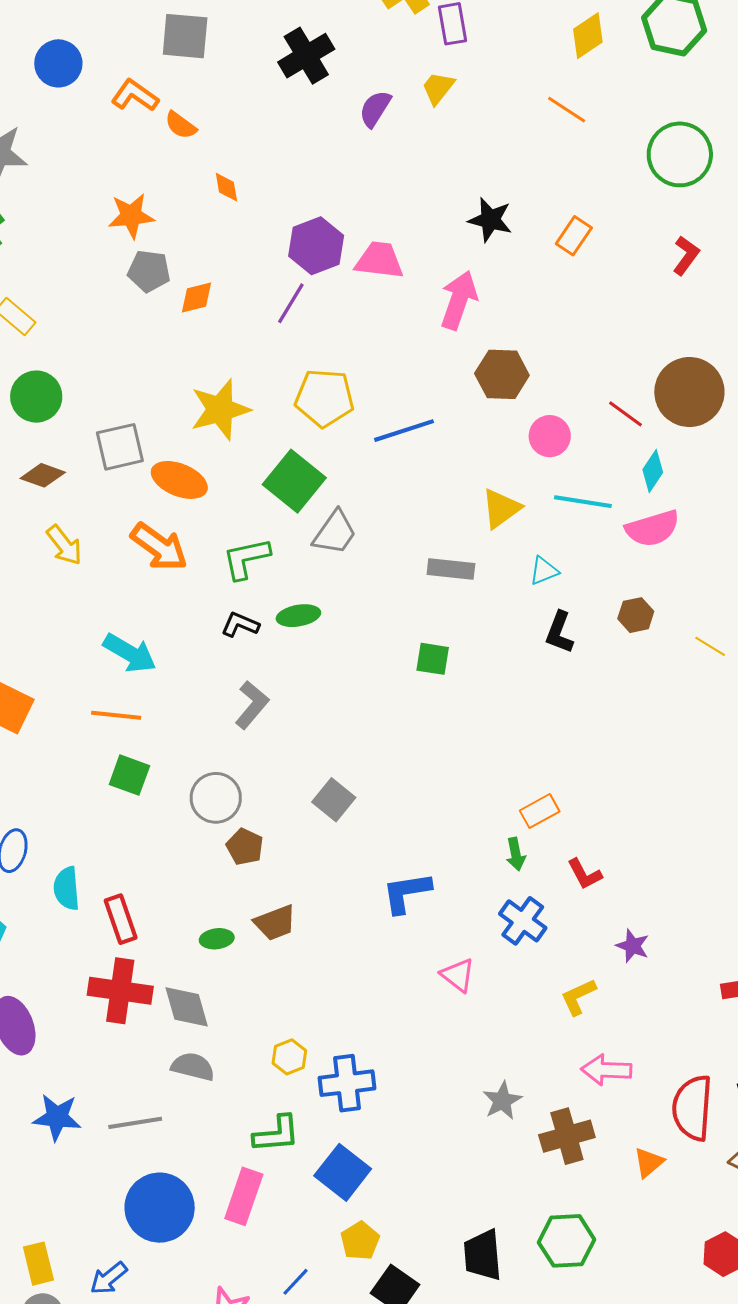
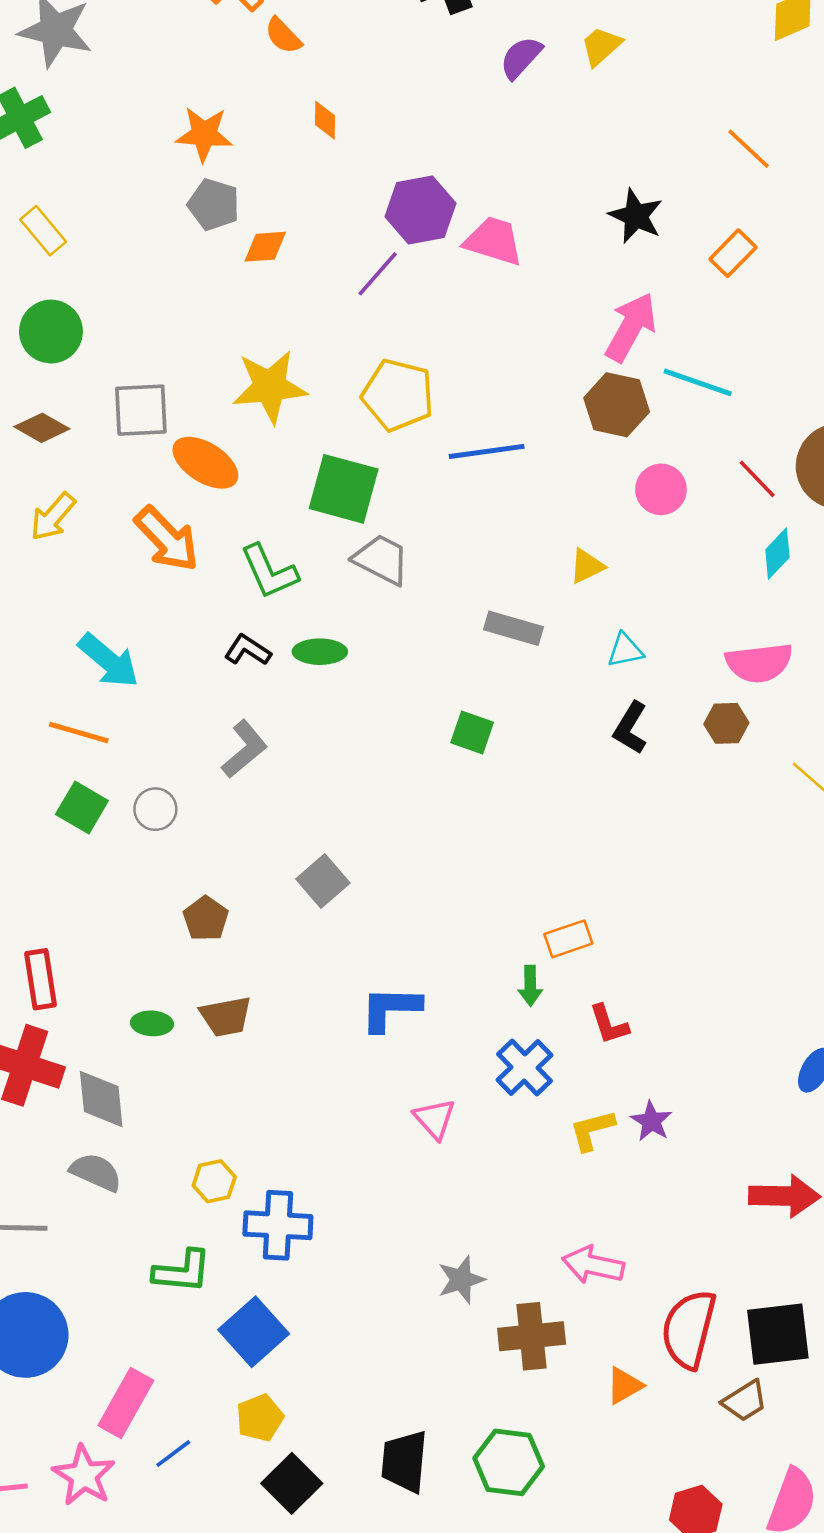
orange line: (567, 110) -> (749, 149), moved
pink arrow: (459, 300) -> (631, 327), moved
green square: (294, 481) -> (344, 489), turned -34
cyan line: (583, 502) -> (698, 382), moved
yellow triangle: (501, 508) -> (587, 566), size x0.7
pink semicircle: (653, 528) -> (759, 663), moved
gray trapezoid: (335, 533) -> (381, 560), turned -108
yellow arrow: (64, 545) -> (53, 517), turned 69
green L-shape: (246, 558) -> (269, 572), turned -112
gray circle: (216, 798) -> (155, 809), moved, size x0.7
yellow L-shape: (578, 997) -> (592, 1130), moved
pink rectangle: (244, 1196) -> (126, 1403), moved

